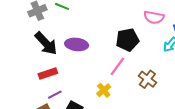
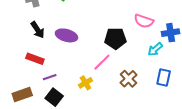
black arrow: (46, 43) -> (38, 30), size x0.7
red rectangle: (48, 74) -> (35, 59), turned 30
purple line: (55, 95) -> (50, 77), moved

